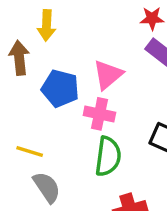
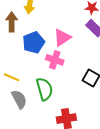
blue pentagon: (60, 88) -> (34, 43), turned 30
green semicircle: (108, 156) -> (44, 89), moved, turned -30

